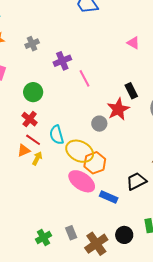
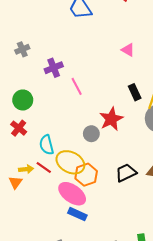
black rectangle: (131, 91) -> (135, 92), moved
red line: (33, 140) -> (44, 167), moved
orange triangle: (24, 151) -> (15, 182), moved, turned -32
yellow arrow: (37, 158) -> (26, 169), turned 56
black trapezoid: (136, 181) -> (126, 173), moved
blue rectangle: (109, 197) -> (77, 214), moved

